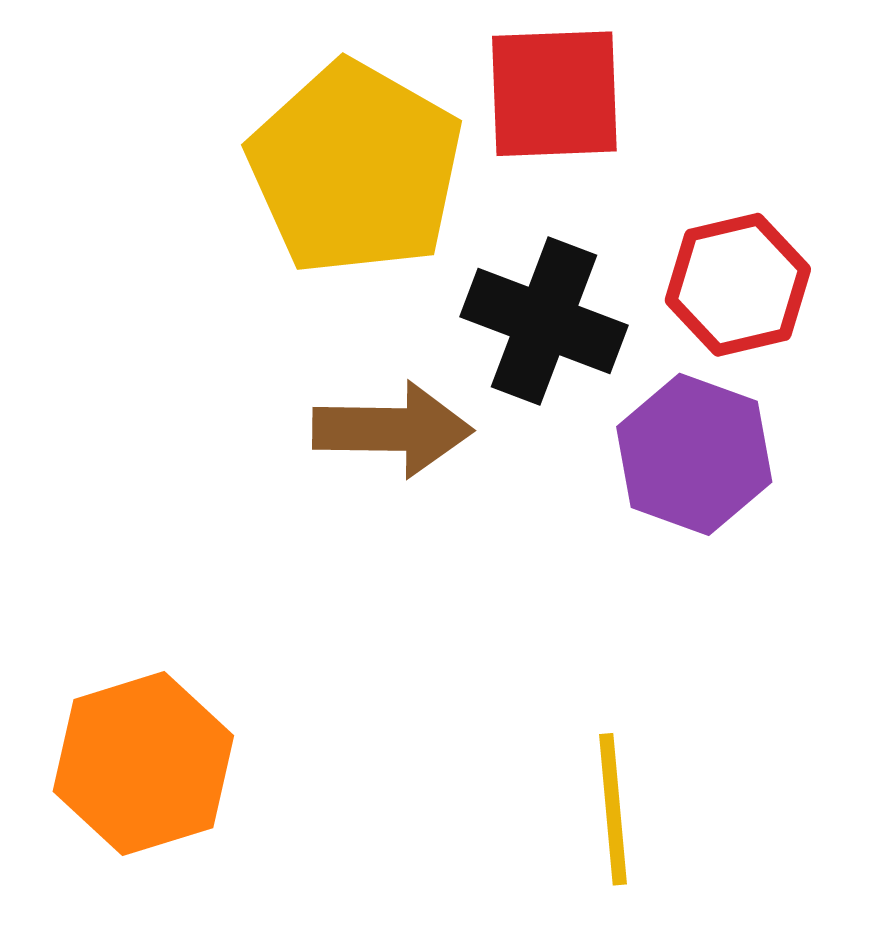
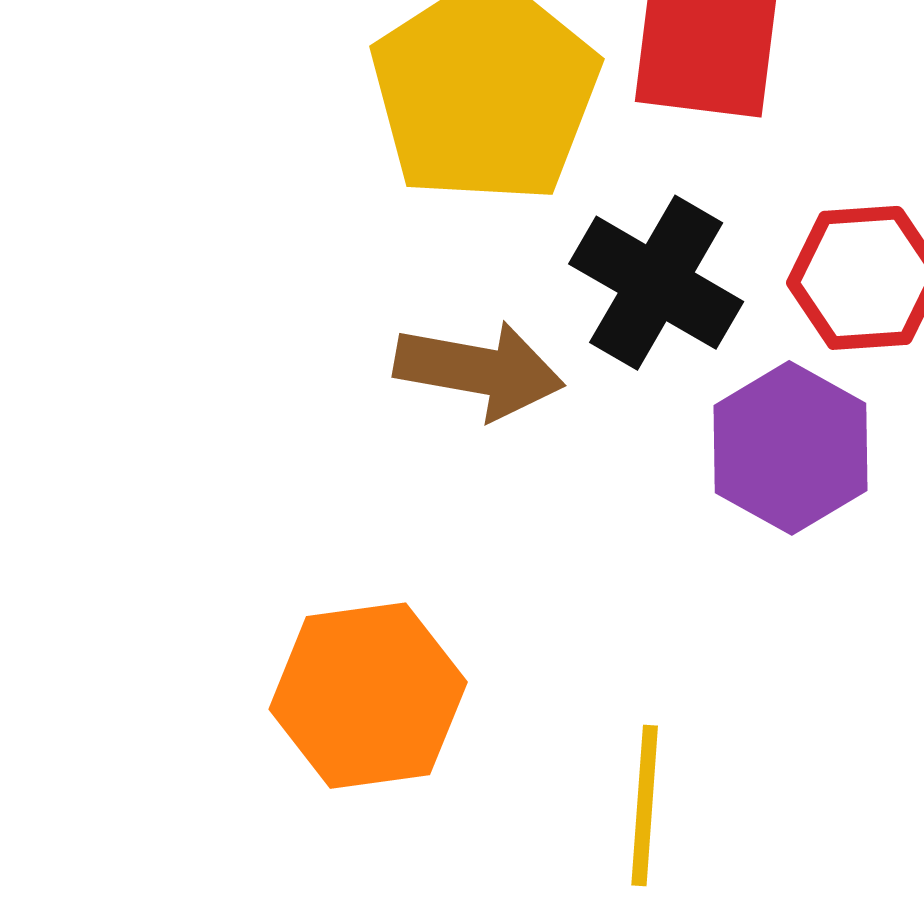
orange hexagon: (143, 764) -> (368, 696), moved

